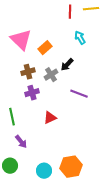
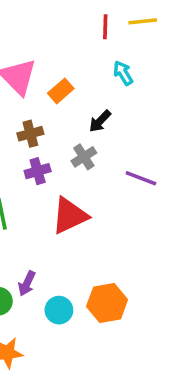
gray cross: (51, 75) -> (84, 157), moved
purple line: (79, 94) -> (141, 178), moved
red triangle: (50, 118) -> (70, 216), size x1.6
purple arrow: (21, 142) -> (27, 283), moved, turned 64

